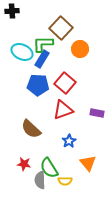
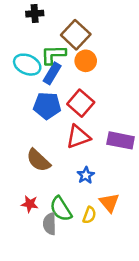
black cross: (12, 11) -> (35, 14), moved
orange circle: (80, 49) -> (86, 61), moved
purple rectangle: (97, 113) -> (121, 140), size x1.5
yellow semicircle: (65, 181) -> (89, 215), moved, turned -72

